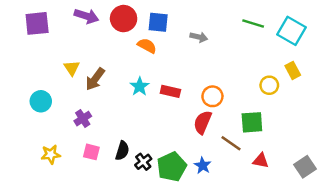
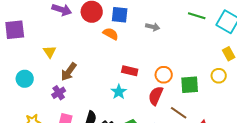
purple square: (37, 23) -> (15, 30), moved
brown arrow: (95, 79) -> (69, 72), moved
yellow circle: (269, 85) -> (219, 76), moved
cyan star: (140, 86) -> (119, 92), moved
green square: (252, 122) -> (190, 85), moved

